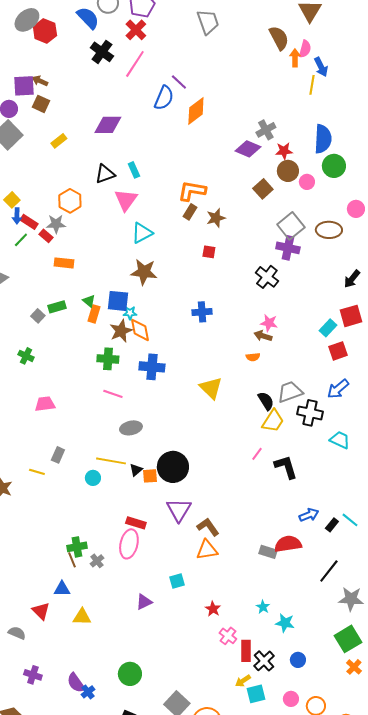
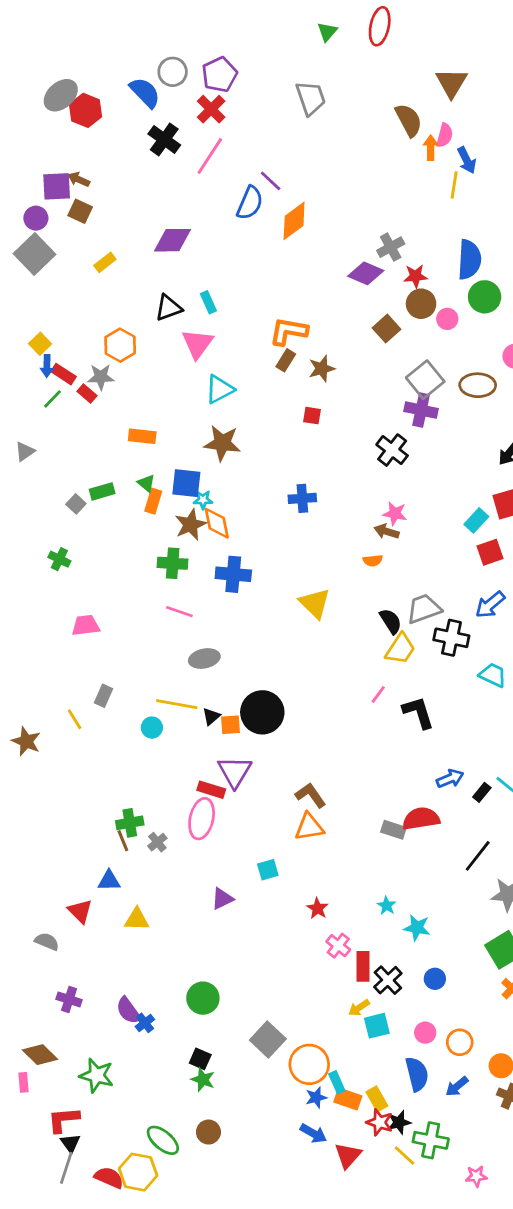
orange rectangle: (64, 263) -> (142, 436), moved
yellow line: (37, 472) -> (75, 719), turned 42
purple triangle: (179, 510) -> (235, 772), moved

